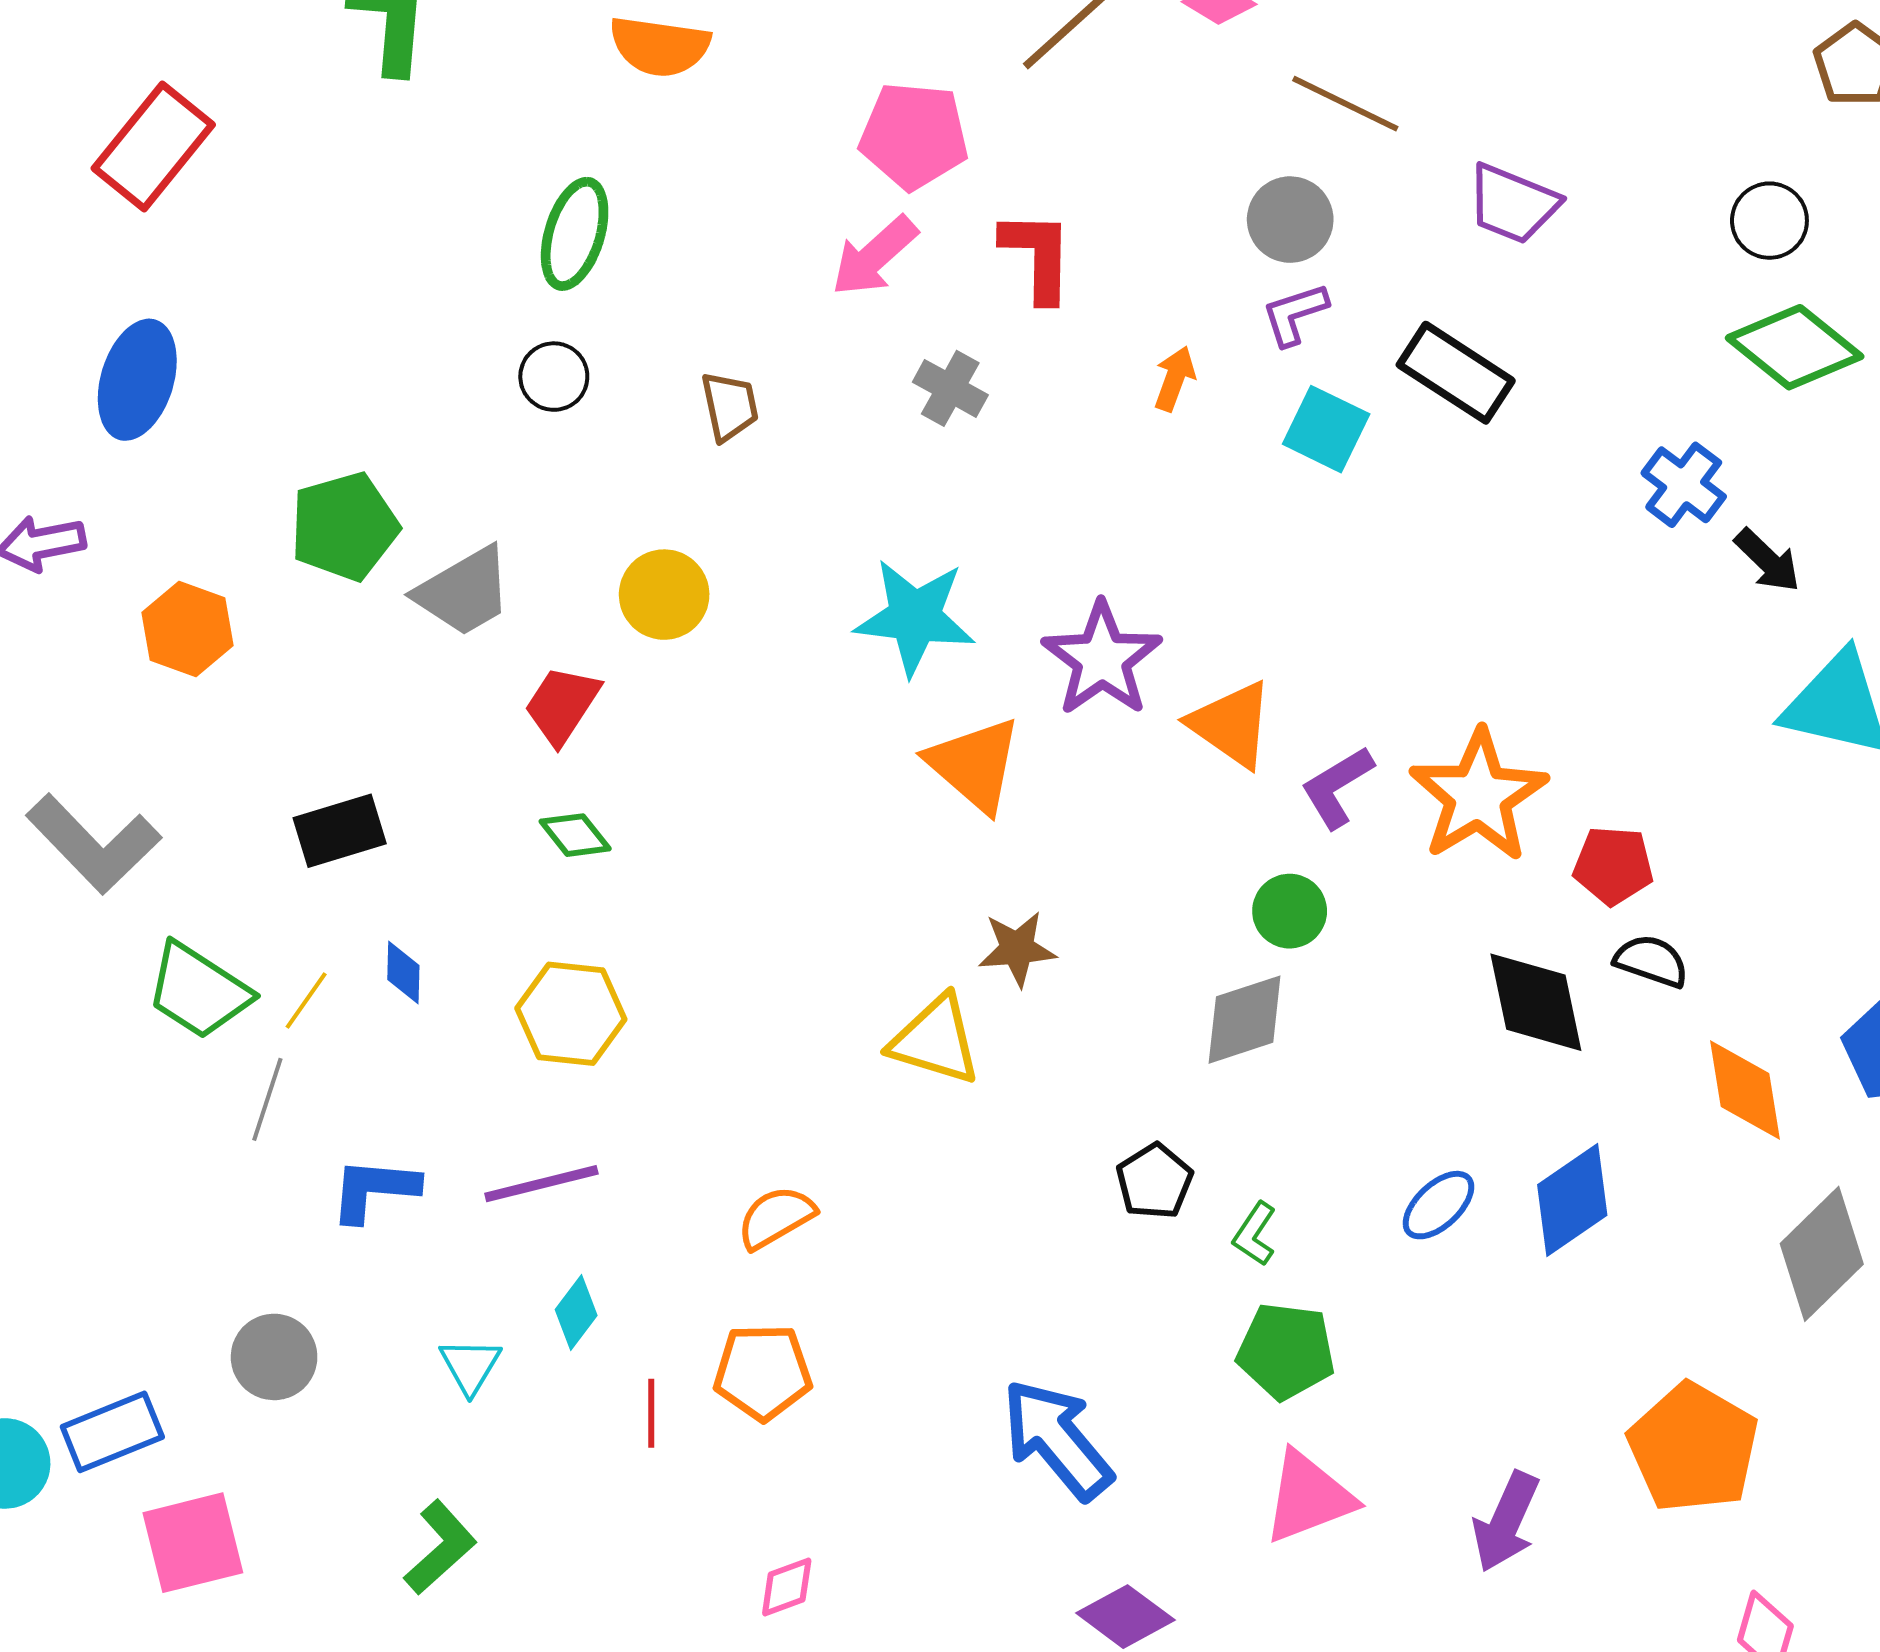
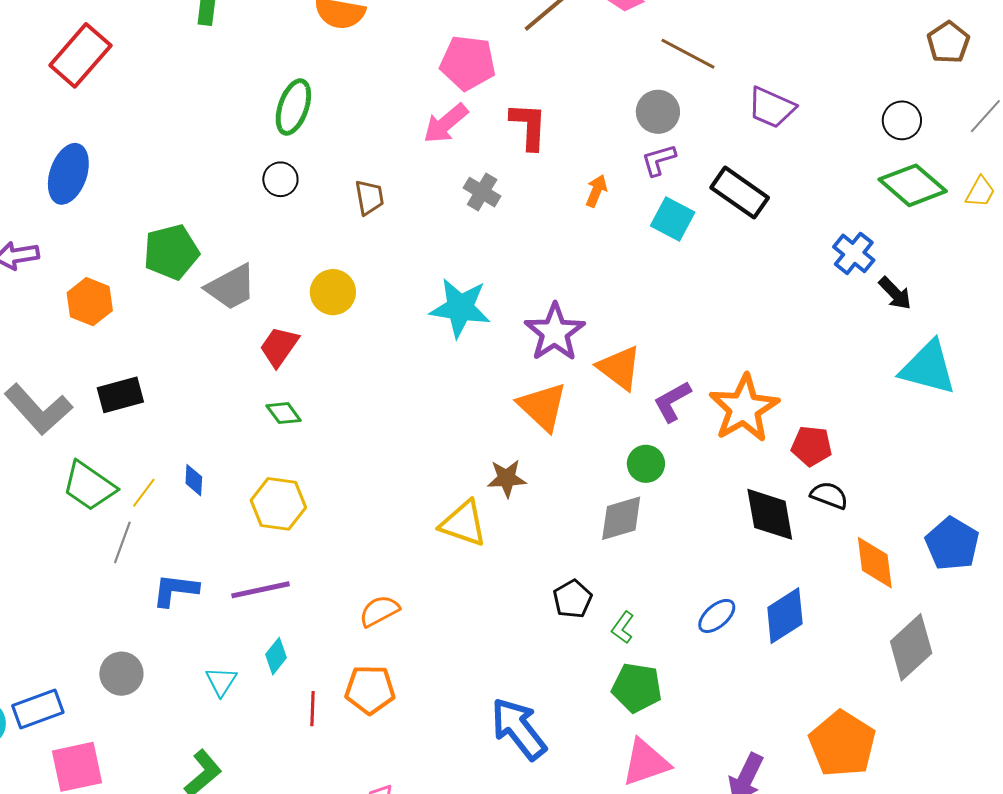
orange triangle: (974, 765) -> (543, 407), moved
black rectangle: (340, 831) -> (120, 395), moved

